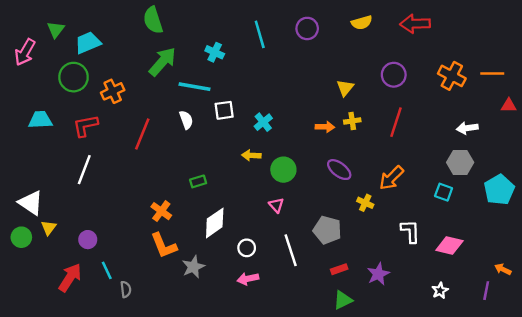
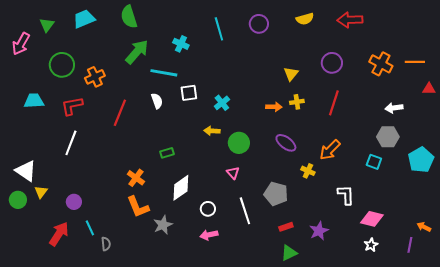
cyan trapezoid: (88, 43) -> (84, 19), moved
pink diamond: (449, 245) -> (372, 219), moved

